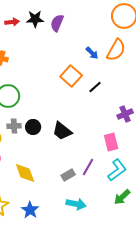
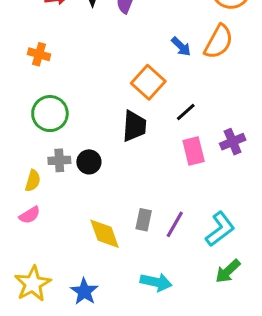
black line: (95, 87) -> (186, 112), moved
black trapezoid: (62, 131) -> (134, 126), moved, turned -125
pink rectangle: (111, 142) -> (194, 151), moved
yellow diamond: (25, 173) -> (105, 234), moved
gray rectangle: (68, 175) -> (144, 220), moved, turned -48

